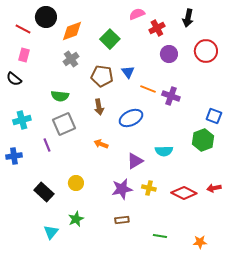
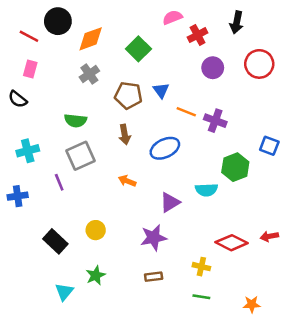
green hexagon: (203, 140) -> (235, 167), moved
yellow cross: (149, 188) -> (201, 267), moved

